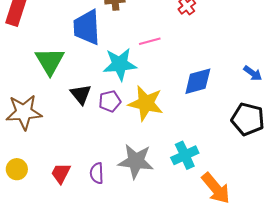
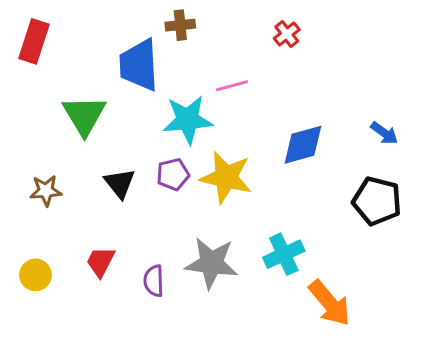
black triangle: (81, 94) -> (120, 183), moved
brown star: (24, 112) -> (46, 191), size x0.6
red trapezoid: (61, 173) -> (101, 262), moved

